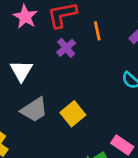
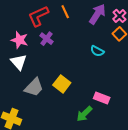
pink star: (25, 17) -> (20, 40), moved
orange line: (97, 31) -> (65, 12), moved

